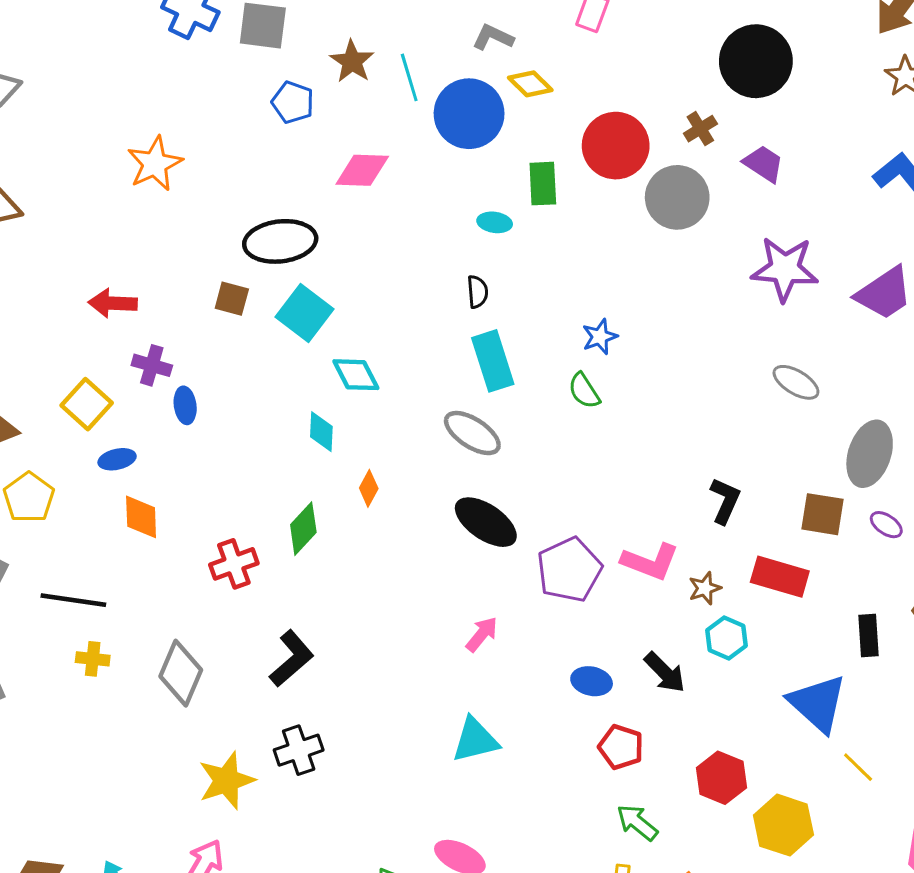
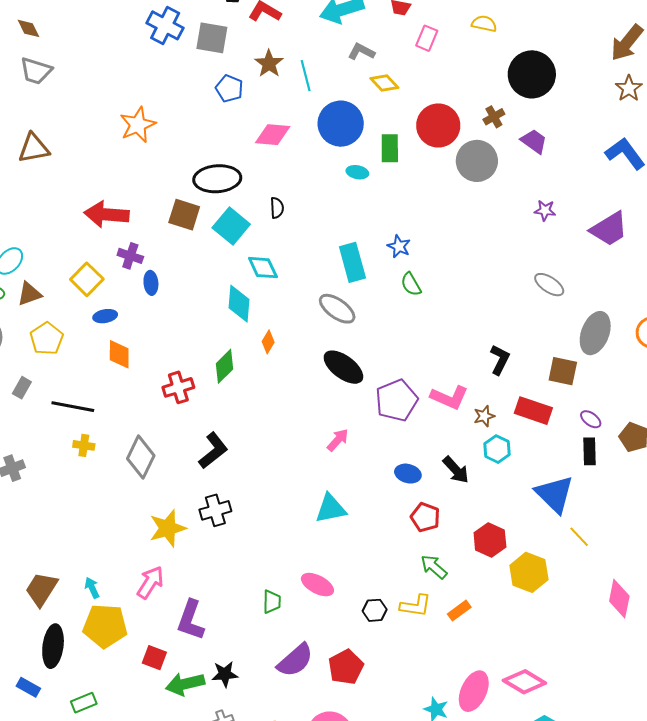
blue circle: (469, 114) -> (341, 124), moved
purple star: (785, 269) -> (545, 210), size x0.5
black semicircle: (477, 292) -> (277, 208), moved
brown square: (232, 299) -> (184, 215), size x1.4
red arrow: (113, 303) -> (107, 214), size x1.4
blue star: (600, 337) -> (399, 246), moved, turned -30
cyan diamond: (321, 432) -> (239, 304), size x1.4
purple ellipse: (886, 525) -> (591, 419), moved

